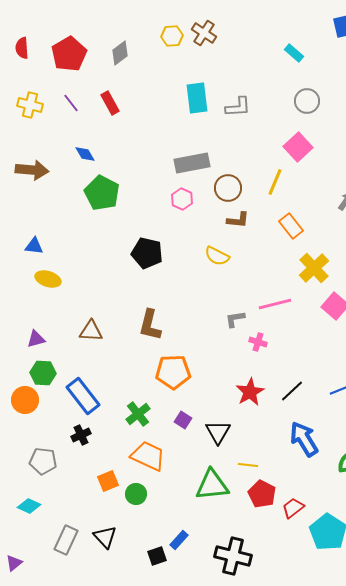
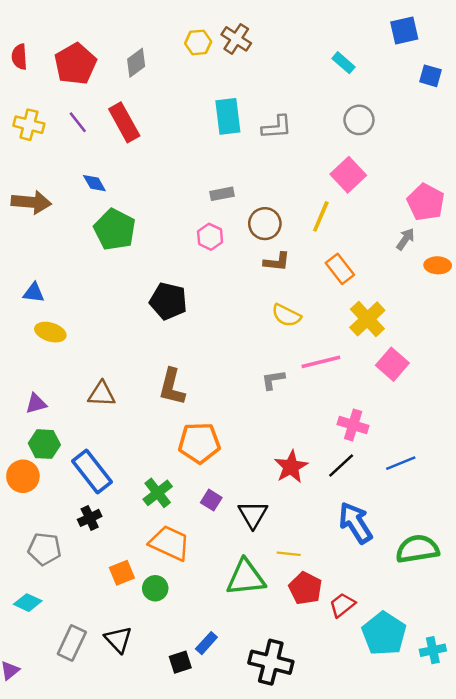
red rectangle: (110, 103) -> (124, 122), size x1.4
gray rectangle: (192, 163) -> (222, 194), size x0.6
yellow semicircle: (217, 256) -> (286, 315), moved
pink cross: (258, 342) -> (353, 425), moved, size x1.4

